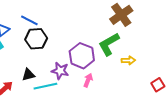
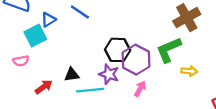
black hexagon: (36, 39) -> (118, 50), moved

